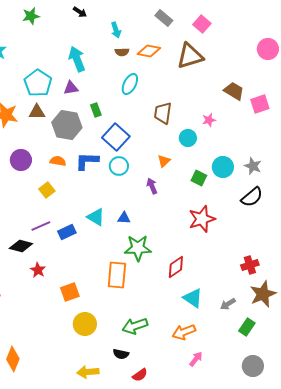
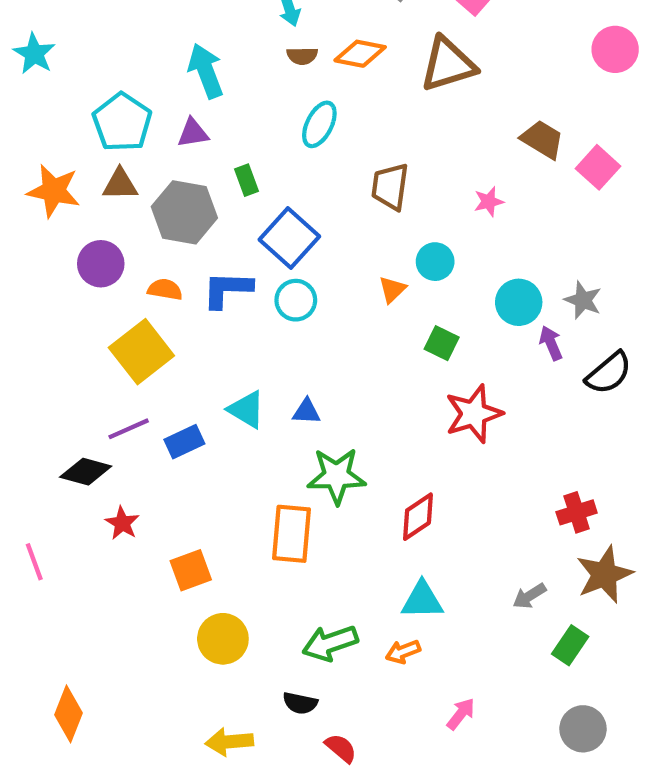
pink square: (260, 104) -> (598, 167), turned -30
cyan circle: (188, 138) -> (435, 262), moved
purple circle: (21, 160) -> (101, 264), moved
green square: (199, 178) -> (442, 343), moved
purple arrow: (152, 186) -> (551, 343), moved
yellow square: (47, 190) -> (141, 352), size x1.8
black semicircle: (252, 197) -> (609, 373), moved
cyan triangle: (193, 298) -> (422, 600), moved, turned -35
orange arrow: (184, 332) -> (403, 652), moved, size x0.7
red semicircle: (140, 375) -> (341, 748), turned -105

